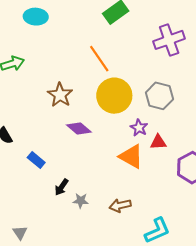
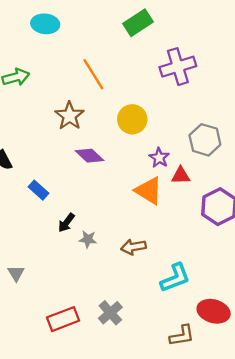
purple cross: (169, 40) -> (178, 67), moved
orange line: (99, 59) -> (93, 74), moved
yellow circle: (114, 96) -> (132, 119), size x0.7
gray hexagon: (159, 96) -> (205, 140), moved

